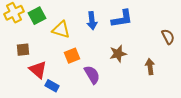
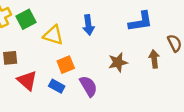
blue L-shape: (122, 19) -> (141, 22), moved
brown arrow: (150, 67) -> (154, 59), moved
blue rectangle: (52, 86) -> (57, 86), moved

